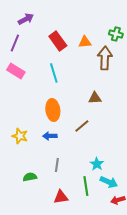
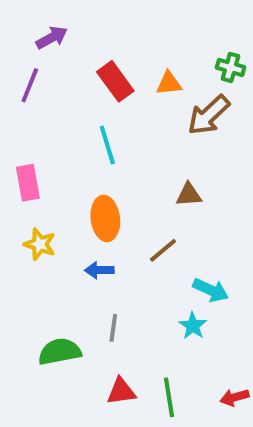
brown arrow: (105, 58) -> (209, 115), turned -135
pink rectangle: (16, 71) -> (28, 183), moved, turned 48
yellow star: (20, 136) -> (40, 244), moved
green semicircle: (30, 177) -> (60, 352), size x1.5
cyan arrow: (109, 182) -> (211, 290), moved
green line: (86, 186) -> (169, 397), moved

